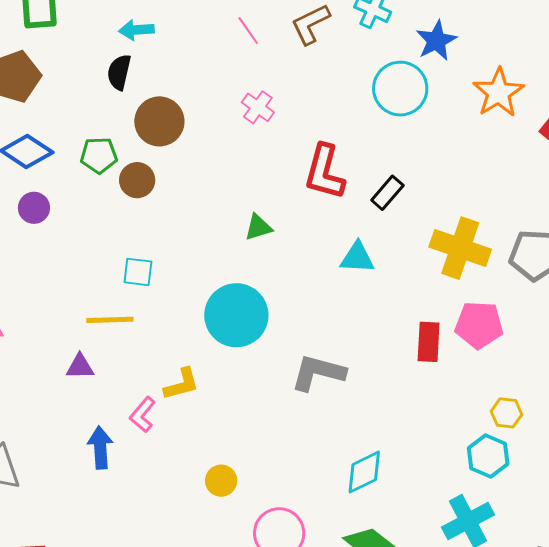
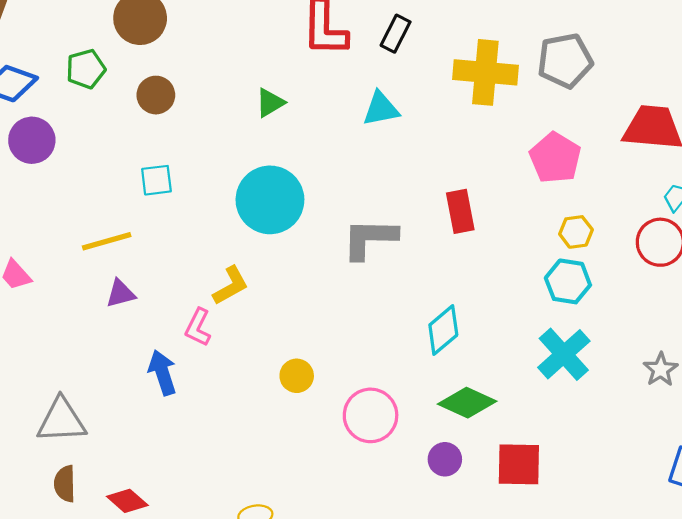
brown circle: (137, 180) -> (156, 95), moved
purple circle: (34, 208) -> (32, 140), size x1.4
yellow line: (110, 320) -> (107, 241), moved
pink pentagon: (479, 325) -> (555, 158), moved, turned -30
red rectangle: (429, 342) -> (460, 211), moved

